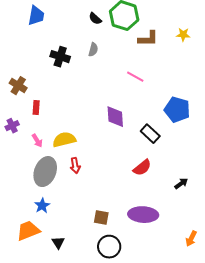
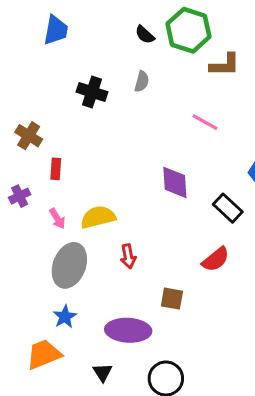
red arrow: (75, 166) -> (128, 256), moved
purple ellipse: (143, 215) -> (128, 330), moved
brown square: (101, 218) -> (172, 299), moved
black triangle: (58, 243) -> (103, 372), moved

